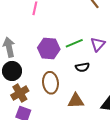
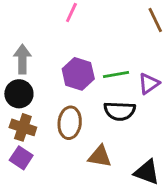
black semicircle: (82, 67) -> (120, 111), size x1.5
brown cross: (20, 93) -> (23, 127), turned 36

